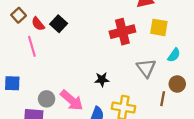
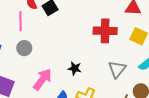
gray circle: (47, 99) -> (24, 48), moved
pink arrow: (72, 100) -> (42, 79), turned -110

